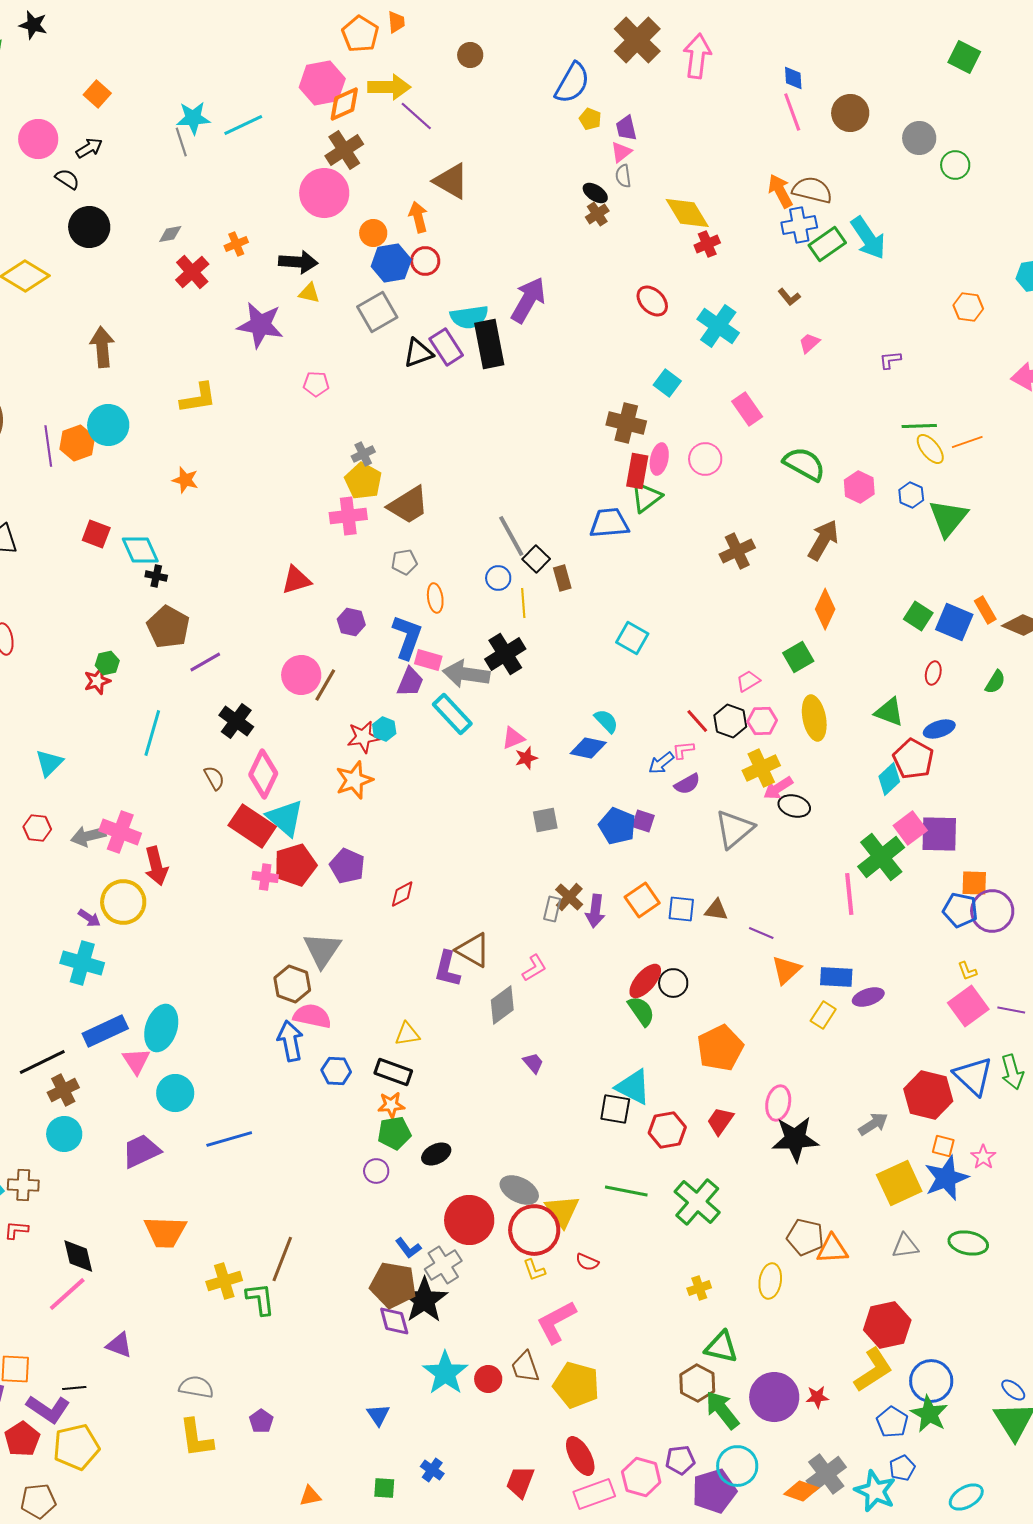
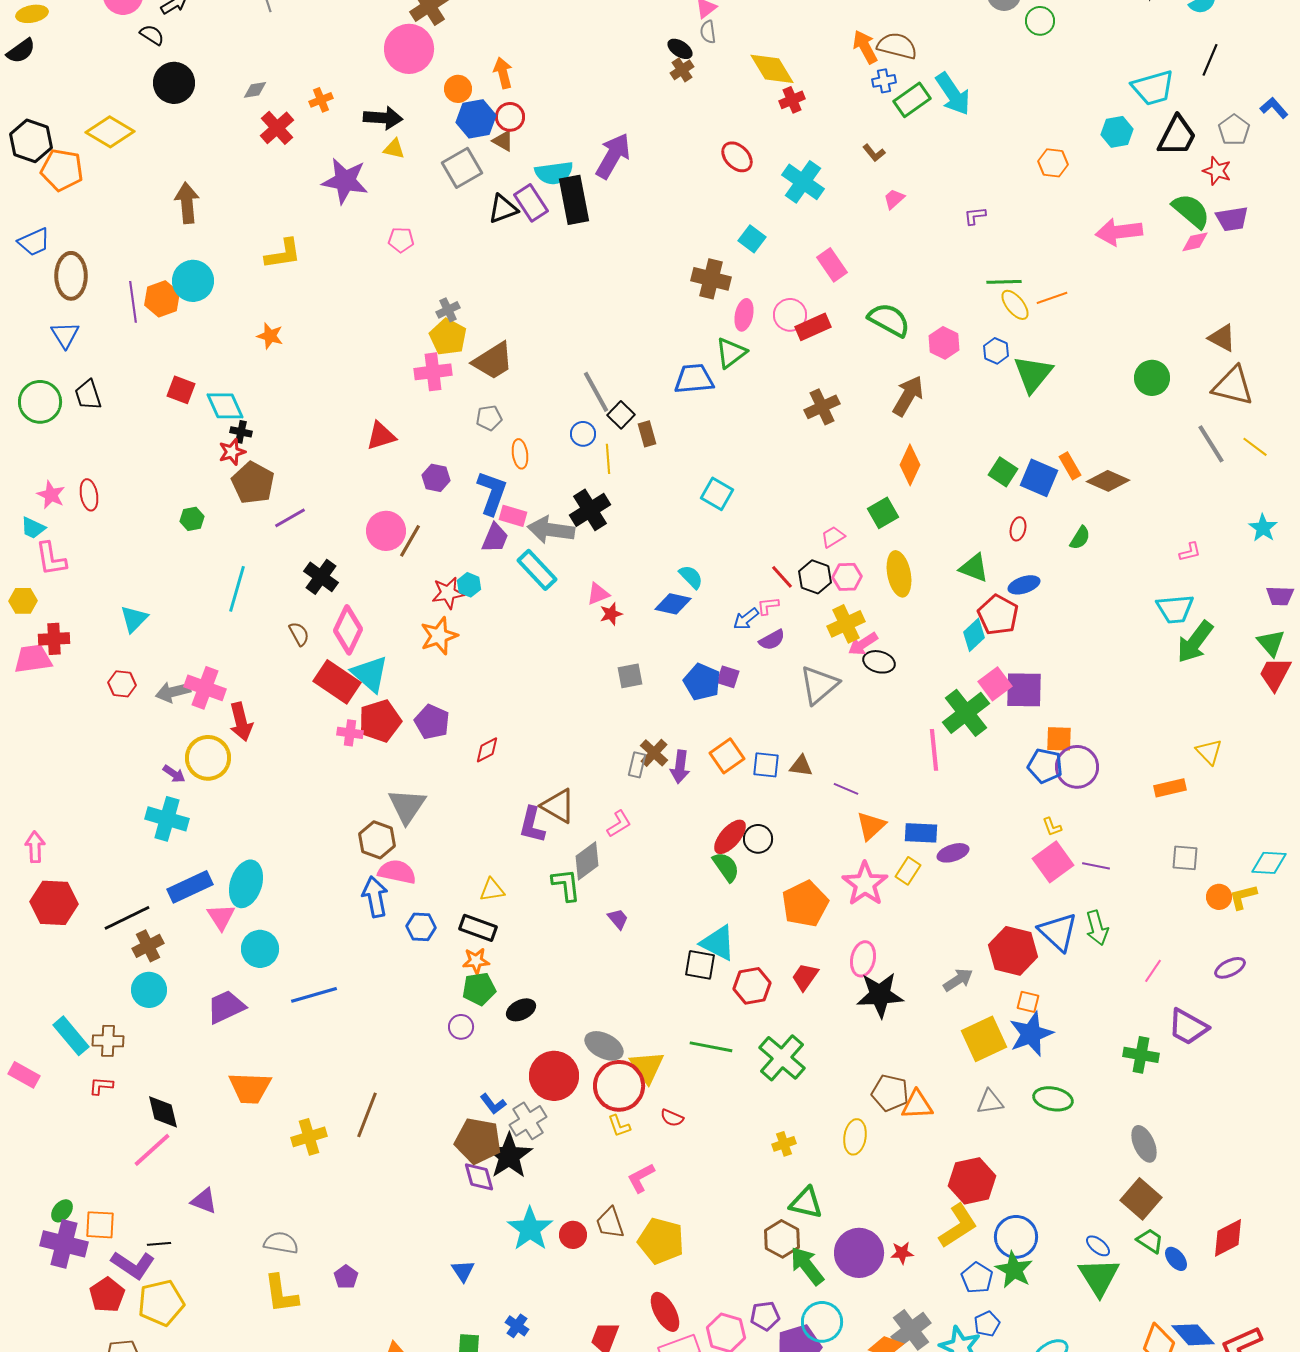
brown triangle: (451, 181) -> (503, 141), moved, size x0.6
blue cross: (799, 225) -> (884, 81), size x0.7
red rectangle: (637, 471) -> (813, 327), moved, turned 56
red star: (97, 681) -> (232, 452), moved
pink star: (983, 1157) -> (865, 884), moved, size x1.8
green L-shape: (260, 1299) -> (566, 885), moved
pink L-shape: (556, 1322) -> (641, 1178), size x0.7

